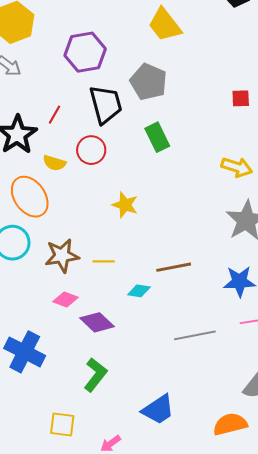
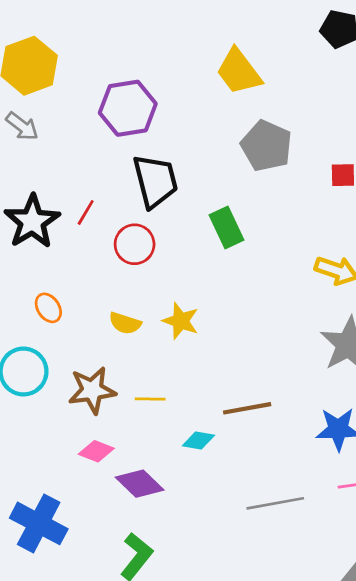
gray pentagon: (149, 82) -> (266, 146), moved
red line: (54, 115) -> (86, 212), moved
yellow semicircle: (54, 163) -> (125, 323), moved
orange ellipse: (30, 197) -> (48, 308), size x0.5

